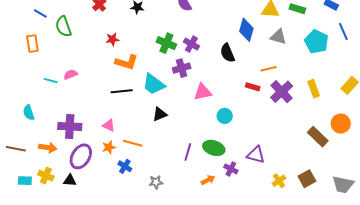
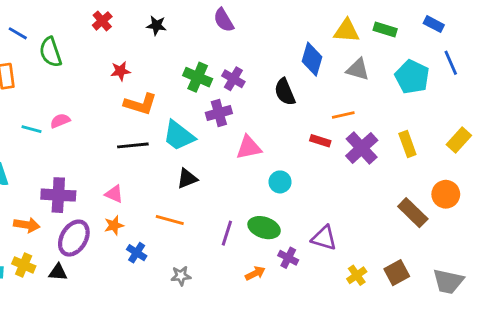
orange line: (133, 143) -> (170, 220), moved

